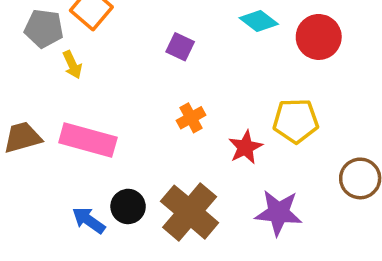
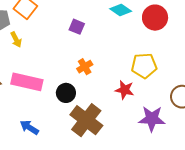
red star: (245, 147) -> (125, 90), moved, turned -30
black circle: (128, 206) -> (66, 93), moved
purple star: (278, 213) -> (152, 119), moved

